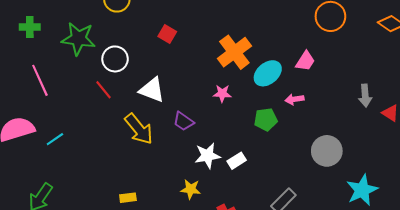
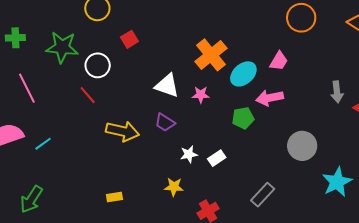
red square: (167, 34) -> (129, 39), moved, turned 30
white triangle: (152, 90) -> (167, 86), moved
pink arrow: (294, 99) -> (270, 98), size x1.5
yellow arrow: (139, 129) -> (123, 131), turned -36
white star: (208, 156) -> (189, 154), size x0.7

